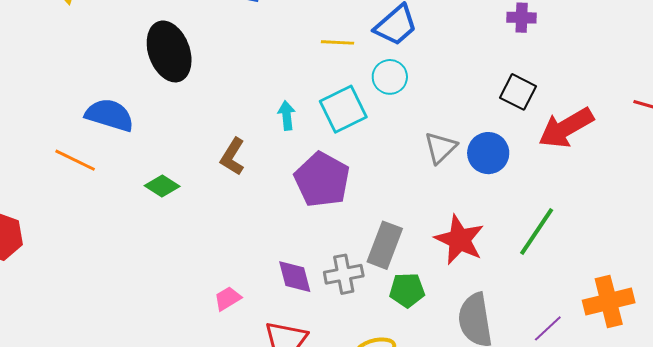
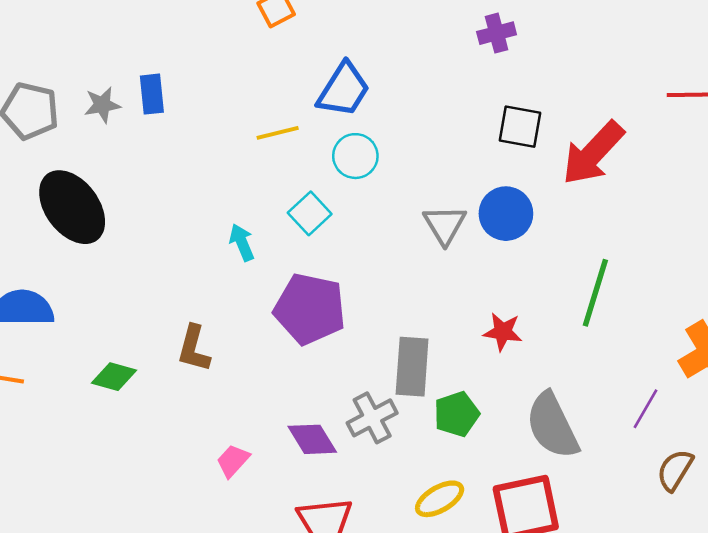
cyan square: (343, 109) -> (310, 213), size x0.7
brown L-shape: (233, 157) -> (194, 348), moved
red star: (459, 240) -> (503, 332), size x0.6
pink trapezoid: (228, 298) -> (233, 461), moved

